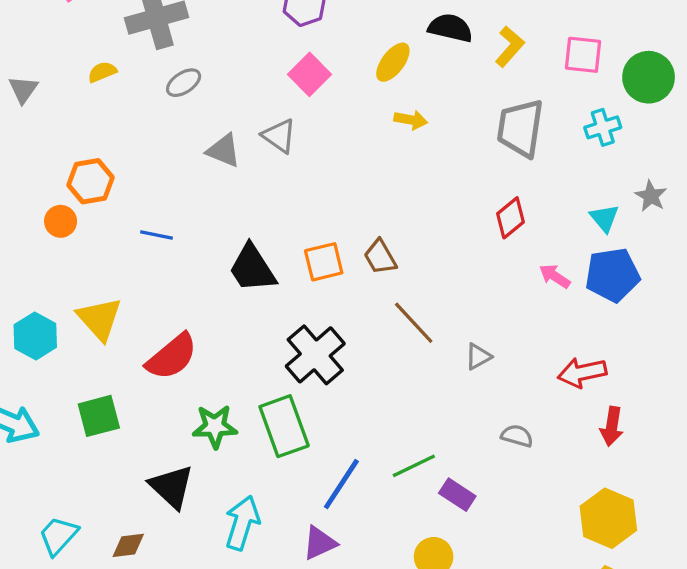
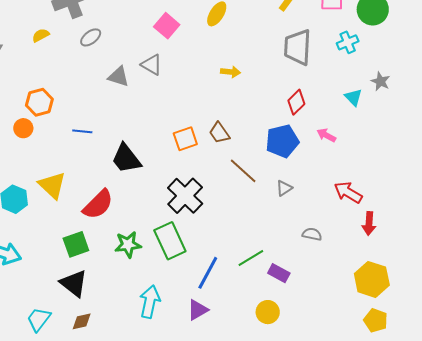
yellow arrow: (411, 120) -> (231, 72), moved
black trapezoid: (252, 268) -> (126, 159), moved
blue pentagon: (612, 275) -> (282, 141), moved
red arrow: (582, 373) -> (348, 192), turned 48
green square: (99, 416) -> (76, 244), moved
black triangle: (171, 487) -> (74, 283), moved

